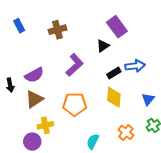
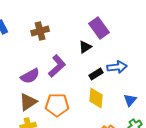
purple semicircle: (34, 75) -> (30, 76), moved
brown triangle: (34, 99) -> (28, 102), moved

